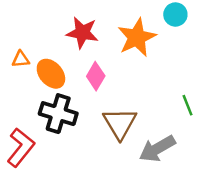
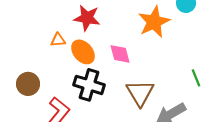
red star: (82, 33) -> (87, 18), moved
pink diamond: (96, 76) -> (120, 54), turned -45

